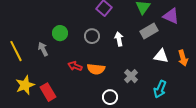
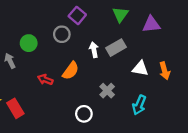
purple triangle: (171, 16) -> (151, 24), turned -30
gray rectangle: (149, 31) -> (116, 48), moved
gray circle: (92, 36) -> (62, 34), moved
orange semicircle: (96, 69) -> (71, 71), moved, turned -60

